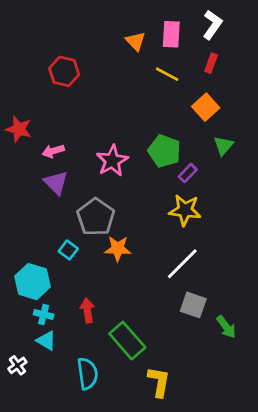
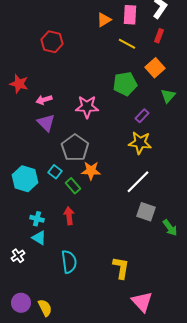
orange triangle: (136, 41) -> (104, 20), turned 42
green pentagon: (164, 151) -> (125, 84), moved, turned -30
pink star: (112, 161) -> (87, 107), turned 30
cyan hexagon: (33, 282) -> (25, 179), moved
green rectangle: (127, 341) -> (73, 186), moved, size x0.6

